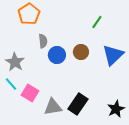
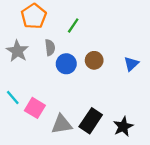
green line: (97, 22) -> (73, 25), moved
blue triangle: (113, 55) -> (131, 64), size x0.6
gray star: (15, 62) -> (17, 51), moved
black star: (116, 109) -> (123, 127), moved

